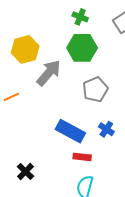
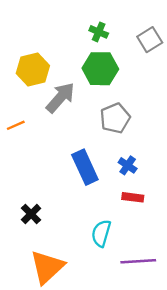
blue rectangle: (70, 131) -> (85, 167), turned 36
red rectangle: (82, 157) -> (133, 197), moved

